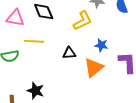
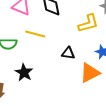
black star: (36, 91) -> (24, 72), moved

